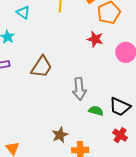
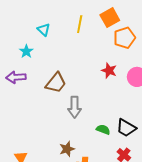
red star: (95, 39) -> (109, 71), moved
gray arrow: (79, 89) -> (75, 107), moved

